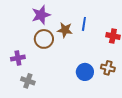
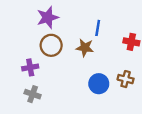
brown star: (65, 30) -> (85, 48), moved
purple cross: (18, 58) -> (30, 67), moved

